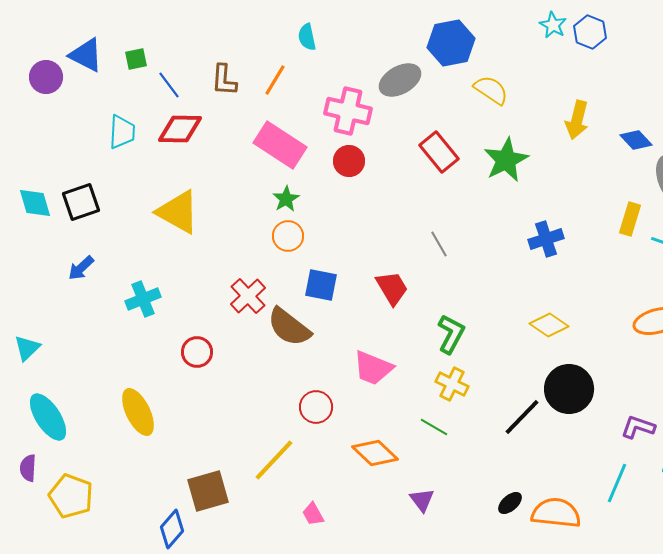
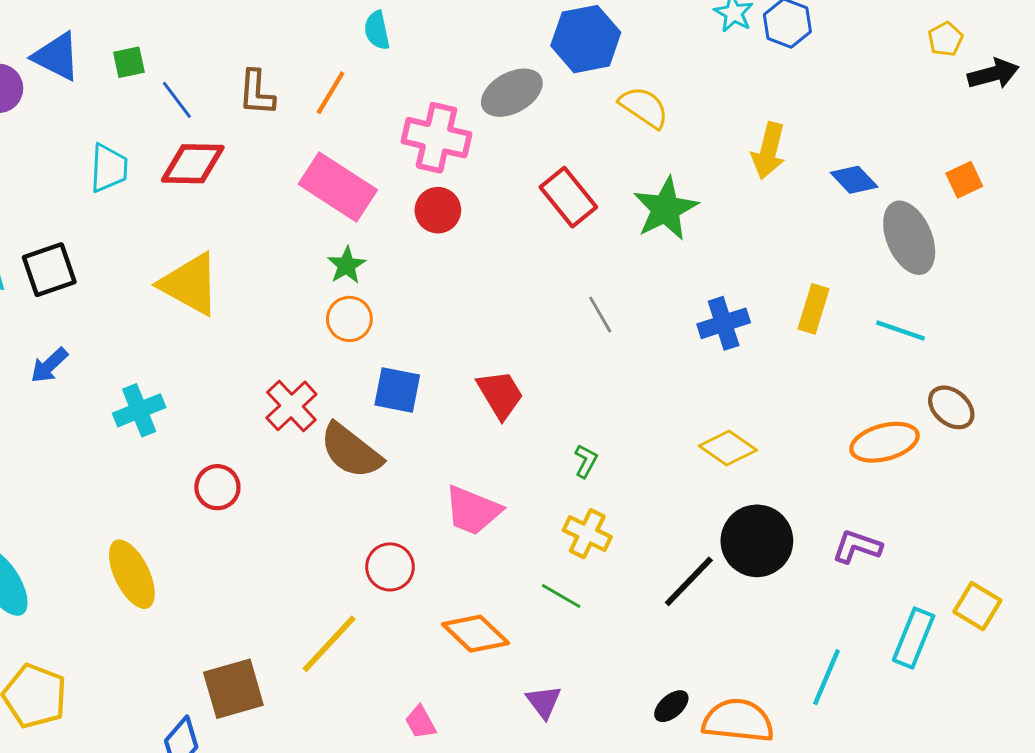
yellow rectangle: (630, 219) -> (813, 309), moved
gray line: (439, 244) -> (600, 315), moved
green L-shape: (451, 334) -> (586, 461), size x0.6
purple L-shape: (638, 427) -> (857, 547), moved
pink trapezoid: (313, 514) -> (420, 722), moved

